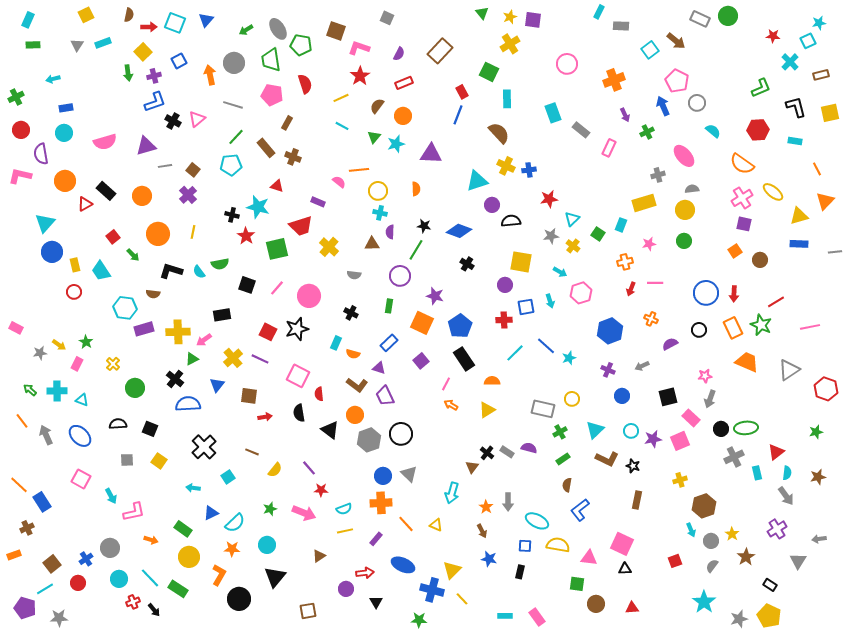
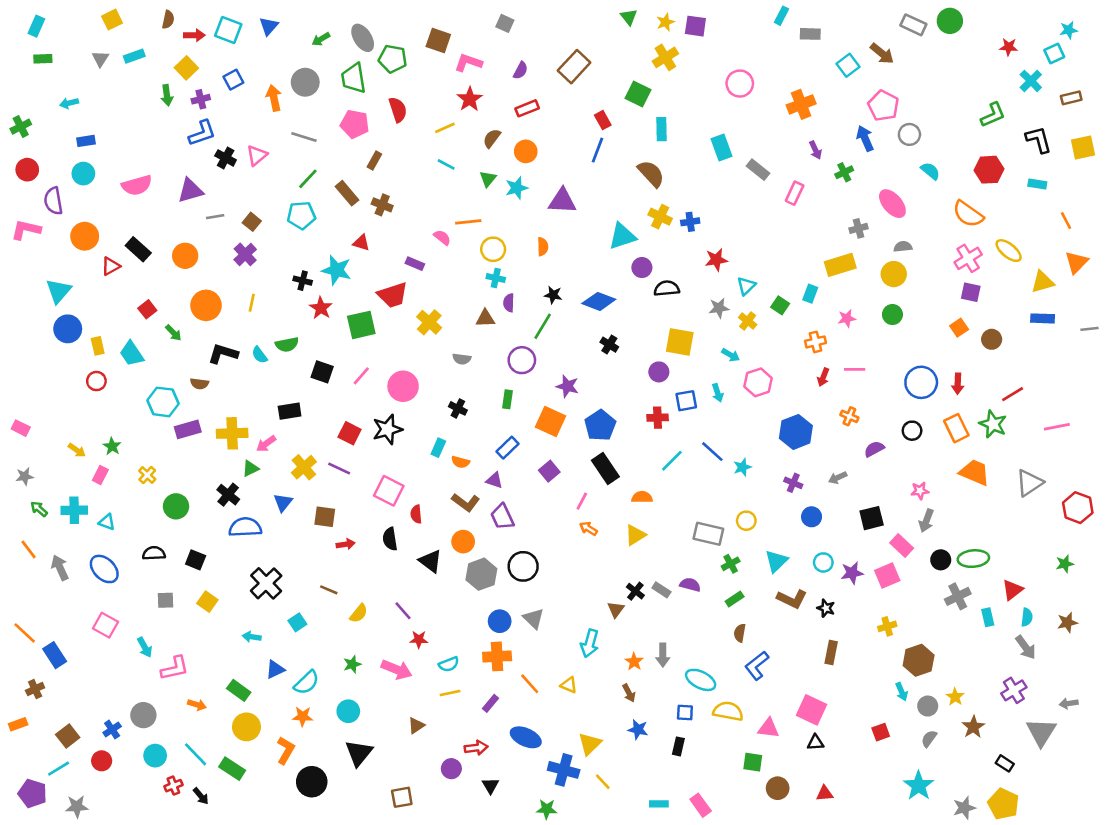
gray star: (40, 353) -> (25, 476), moved
gray triangle: (798, 561) -> (1041, 732), size x1.4

